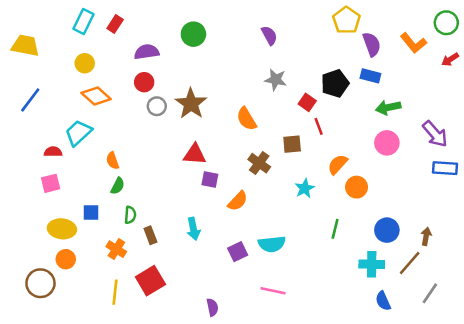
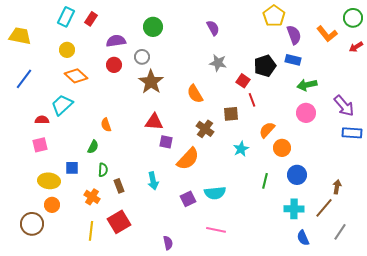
gray circle: (157, 106) -> (142, 57), moved
orange semicircle: (113, 161) -> (106, 125), moved
orange semicircle: (238, 201) -> (188, 159), size x1.4
blue circle: (387, 230) -> (297, 175), moved

